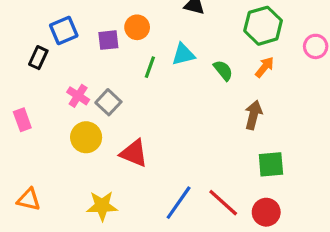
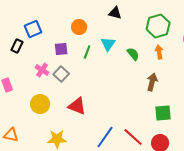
purple square: (108, 40) -> (61, 49), moved
cyan triangle: (183, 54) -> (108, 44), turned -42
orange arrow: (265, 67) -> (159, 52), turned -48
yellow circle: (86, 137) -> (40, 104), moved

